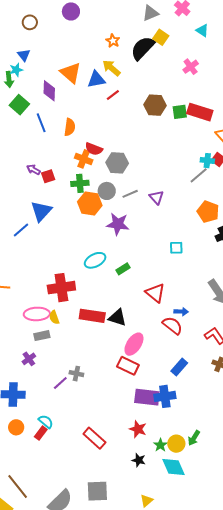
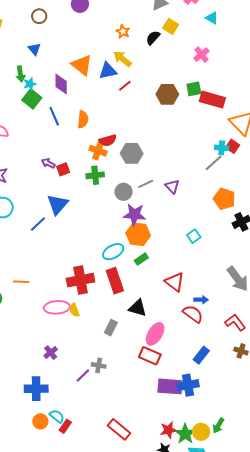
black semicircle: (143, 48) -> (153, 38), size x0.6
cyan star: (16, 70) -> (30, 84), moved
green square: (180, 112) -> (194, 89), moved
red semicircle: (94, 149) -> (108, 140), turned -36
gray circle: (107, 191) -> (124, 192), moved
orange hexagon: (90, 204) -> (138, 234), moved
cyan square: (176, 248) -> (194, 236), turned -32
red rectangle: (92, 316) -> (115, 281), moved, turned 65
gray rectangle: (42, 336) -> (111, 328), moved, turned -49
cyan semicircle: (46, 422) -> (57, 416), moved
red star: (138, 429) -> (169, 430), moved, turned -30
green star: (160, 445) -> (185, 434), size x1.5

